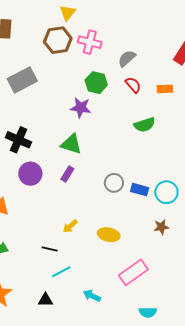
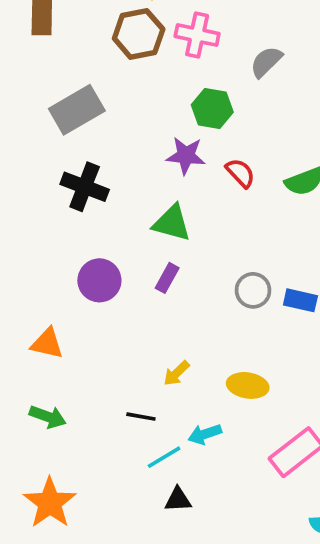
red semicircle: (133, 85) -> (240, 173), moved
black cross: (18, 140) -> (85, 187), moved
cyan arrow: (92, 296) -> (205, 434), moved, turned -42
black triangle: (45, 300) -> (178, 500), moved

